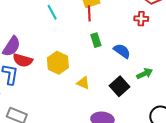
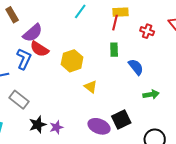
cyan line: (52, 12) -> (80, 11), turned 49
red cross: (141, 19) -> (147, 31), moved
black square: (120, 86) -> (121, 119), moved

